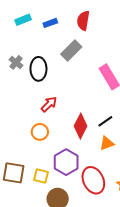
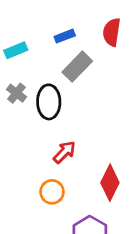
cyan rectangle: (23, 20) -> (16, 50), moved
gray rectangle: (71, 51) -> (77, 67), moved

